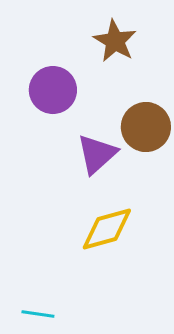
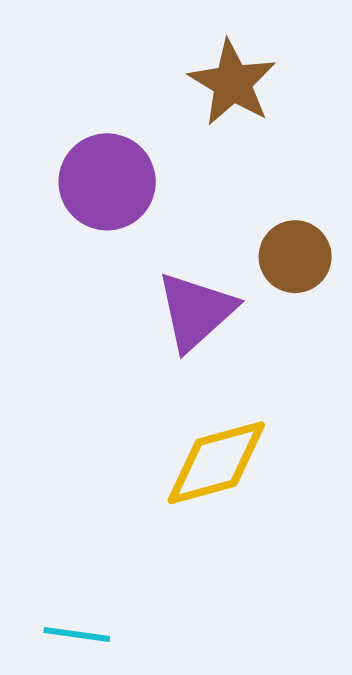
brown circle: (146, 127) -> (295, 257), size x0.7

